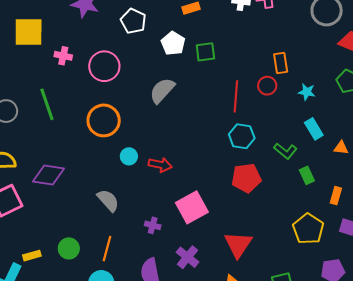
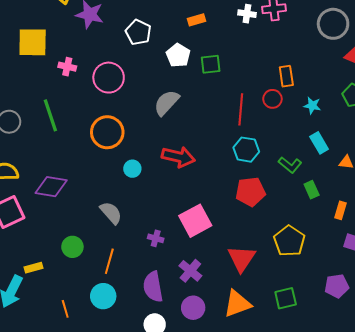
red arrow: (160, 165) -> (178, 157), moved, size x1.4
yellow pentagon: (308, 229) -> (289, 241), moved
green circle: (69, 248) -> (72, 247), moved

